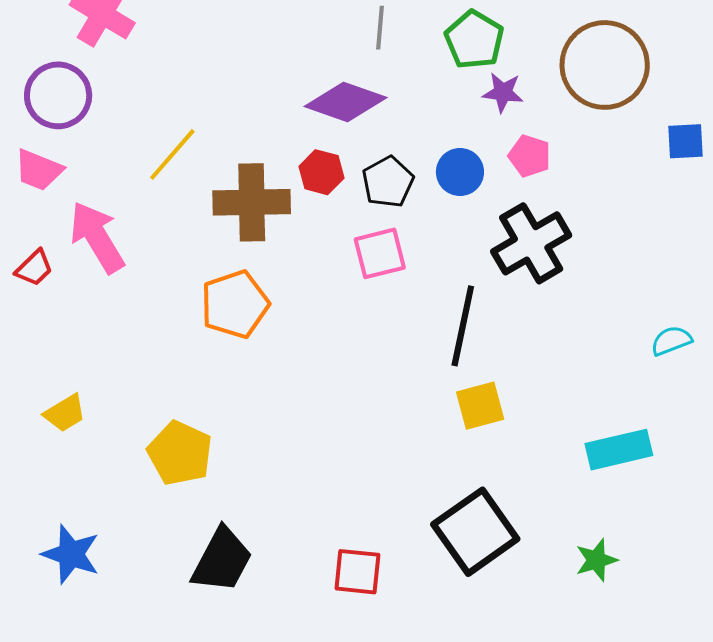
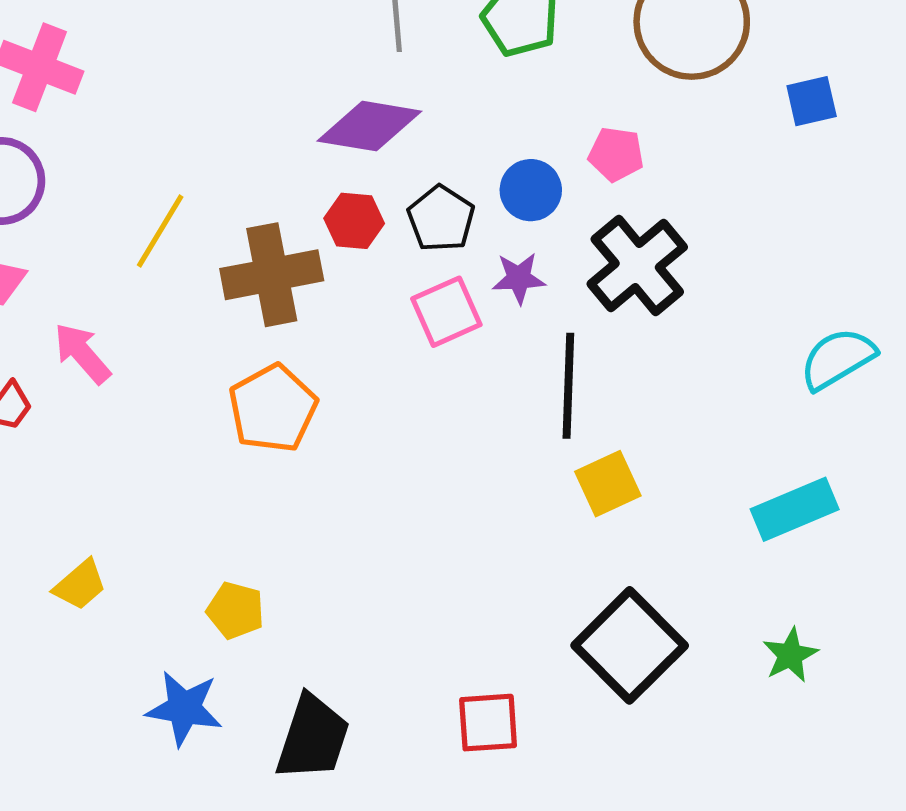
purple star: (503, 92) -> (519, 278), moved
pink arrow: (97, 237) -> (82, 353), size x0.7
cyan semicircle: (671, 341) -> (838, 359), size x1.5
yellow pentagon: (180, 453) -> (236, 610), size x0.7
blue star: (71, 554) -> (184, 708), moved

